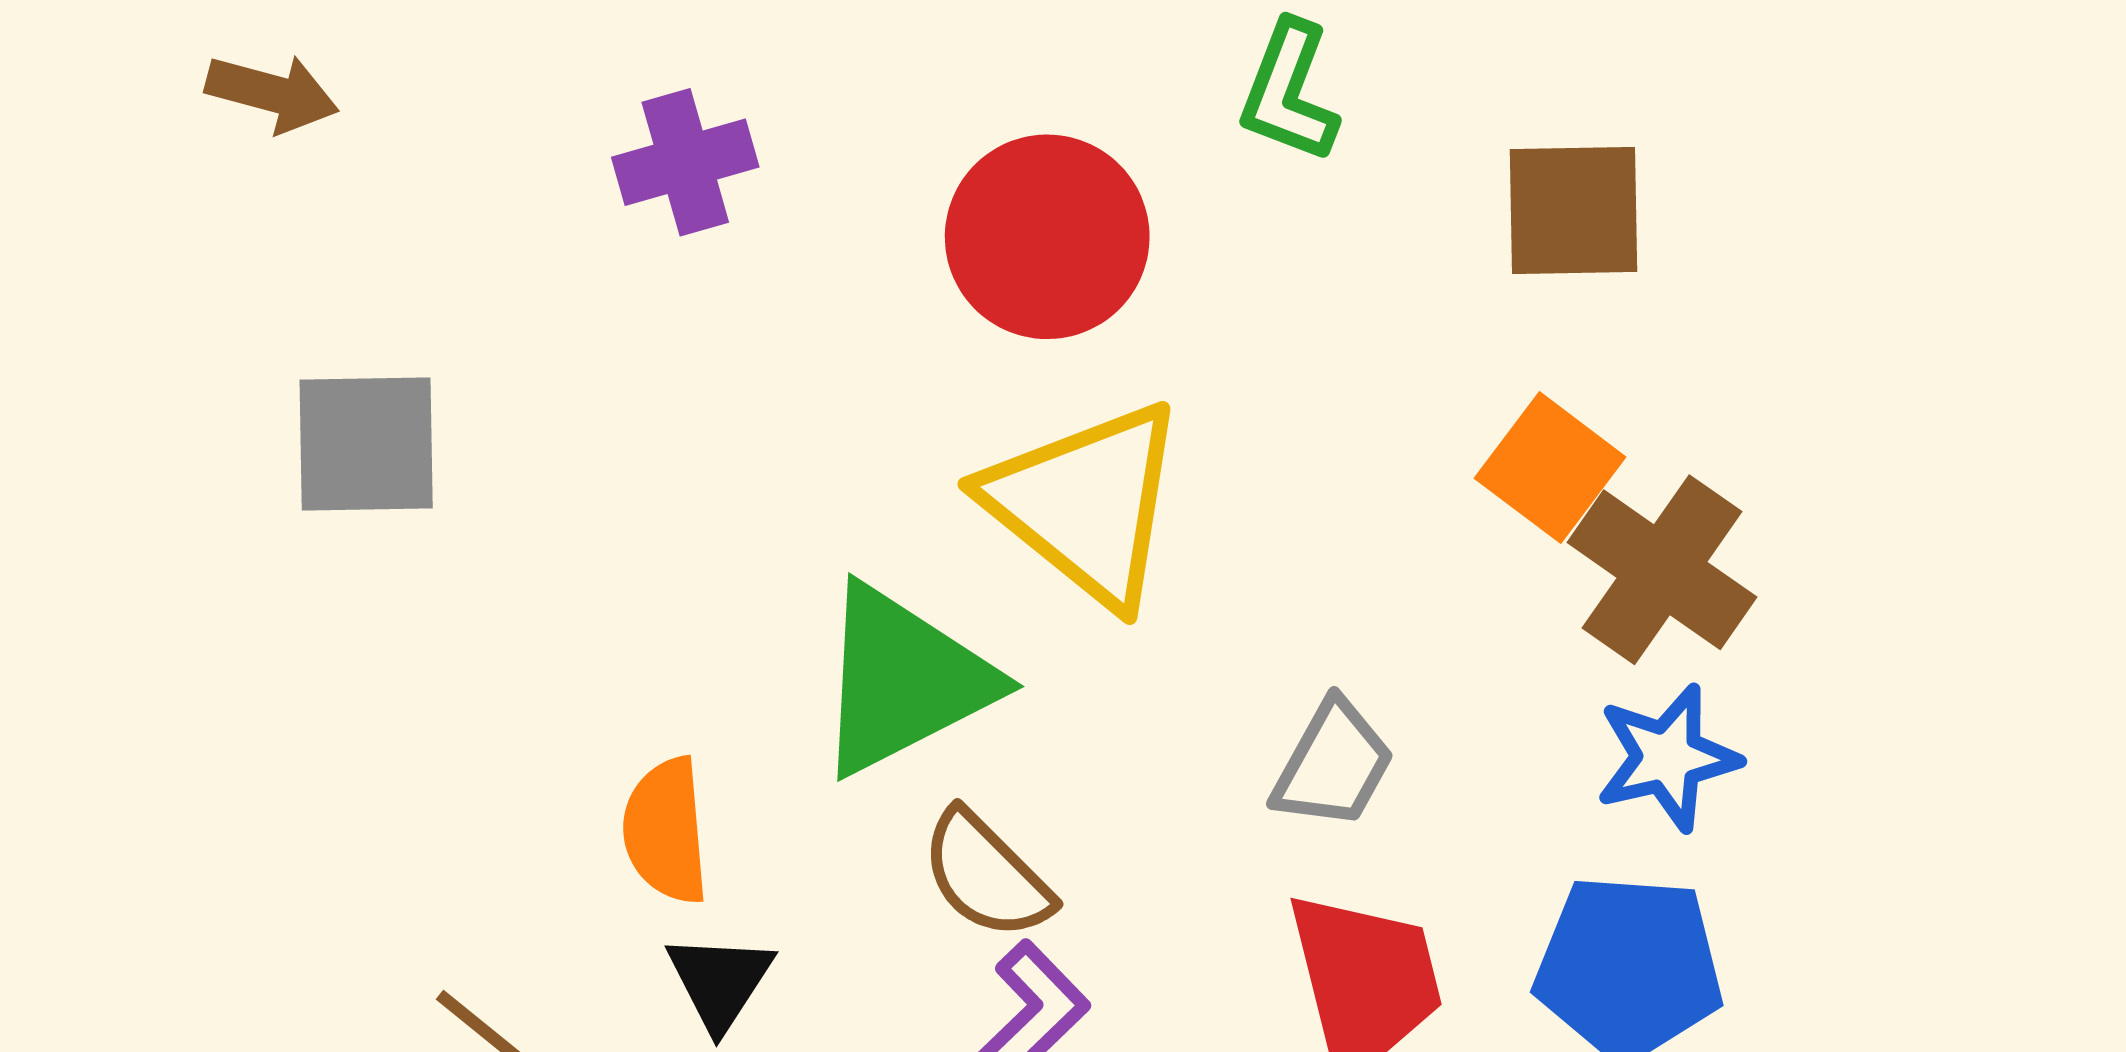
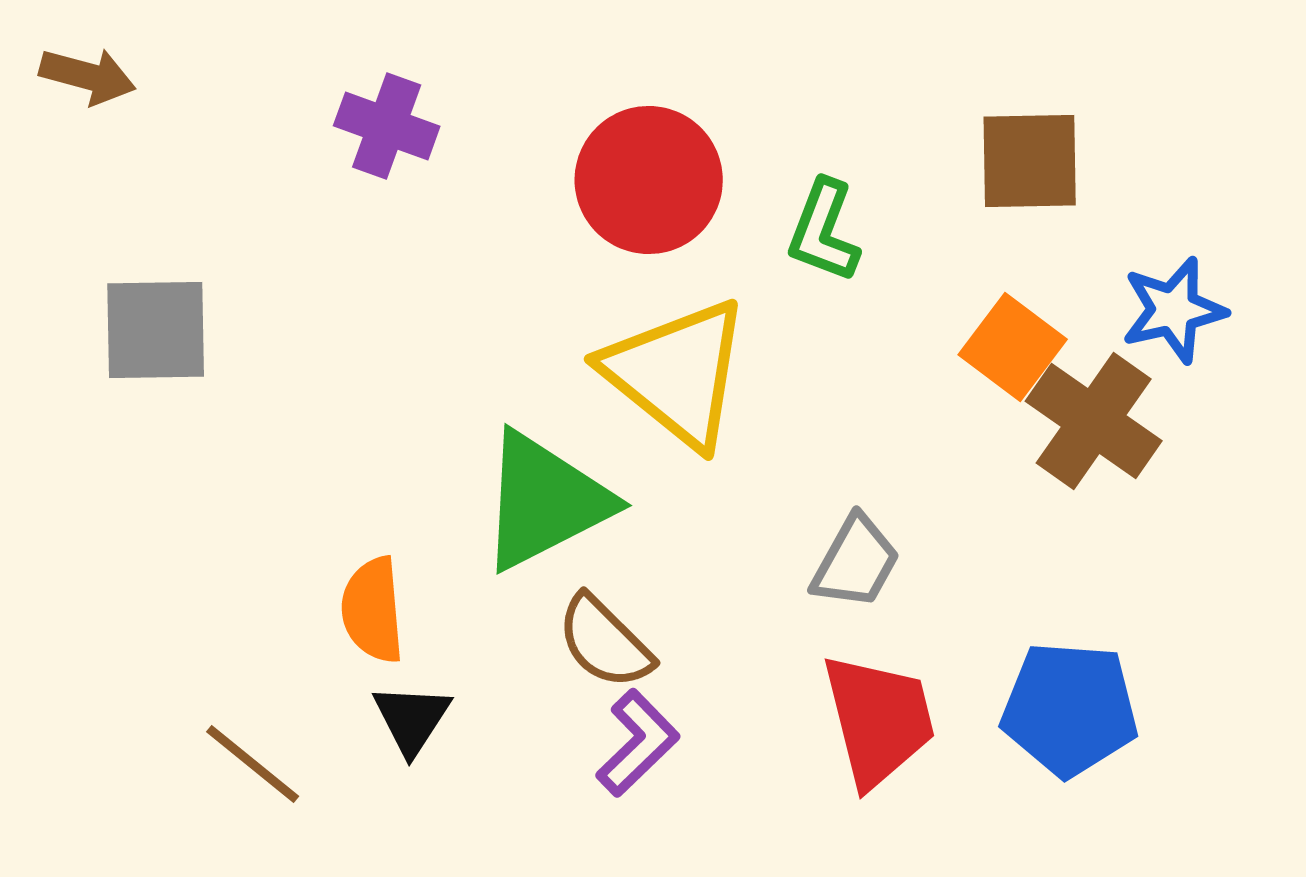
green L-shape: (1289, 92) -> (824, 231), moved
purple cross: (685, 162) -> (387, 126), turned 36
blue star: (1667, 758) -> (1174, 310), moved

